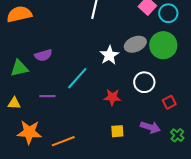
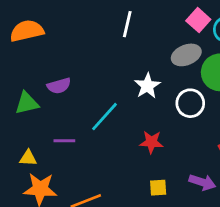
gray ellipse: (135, 44) -> (186, 55), moved
white circle: (144, 82) -> (190, 103), moved
yellow triangle: (14, 103) -> (28, 158), moved

